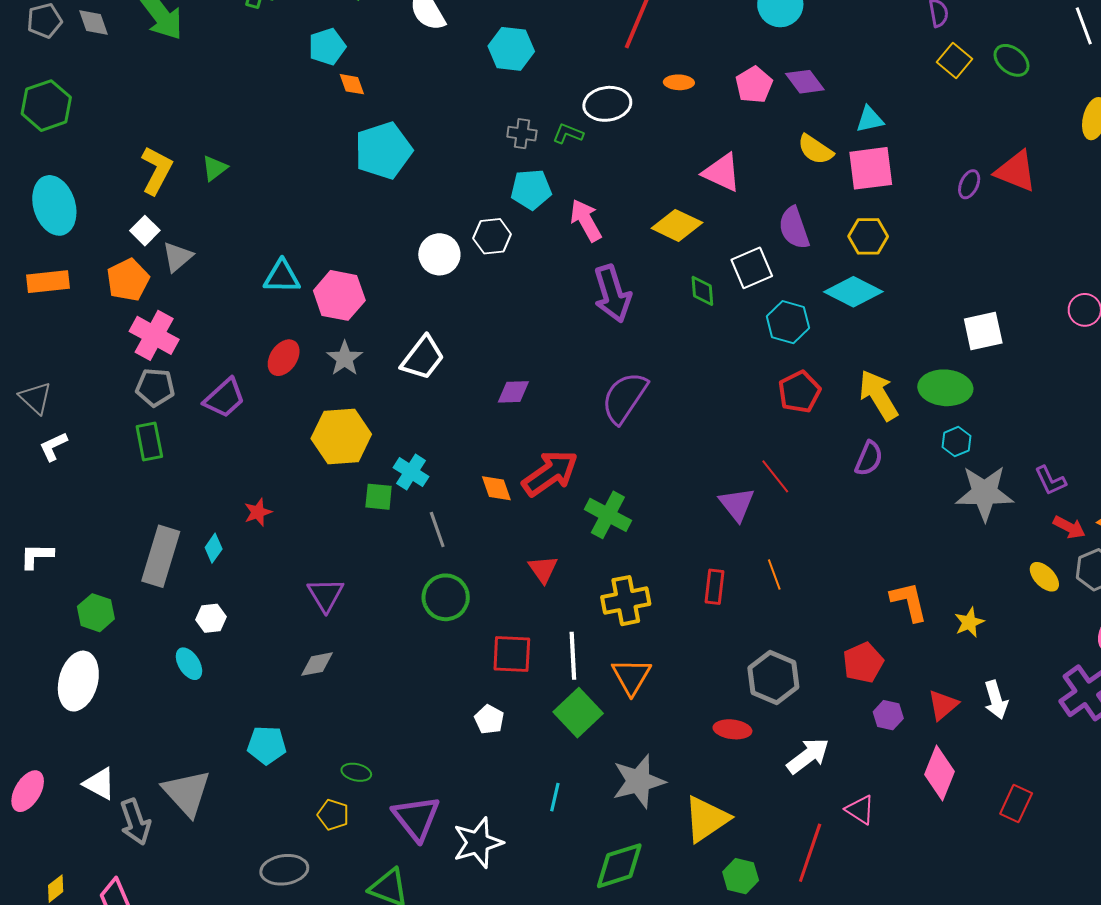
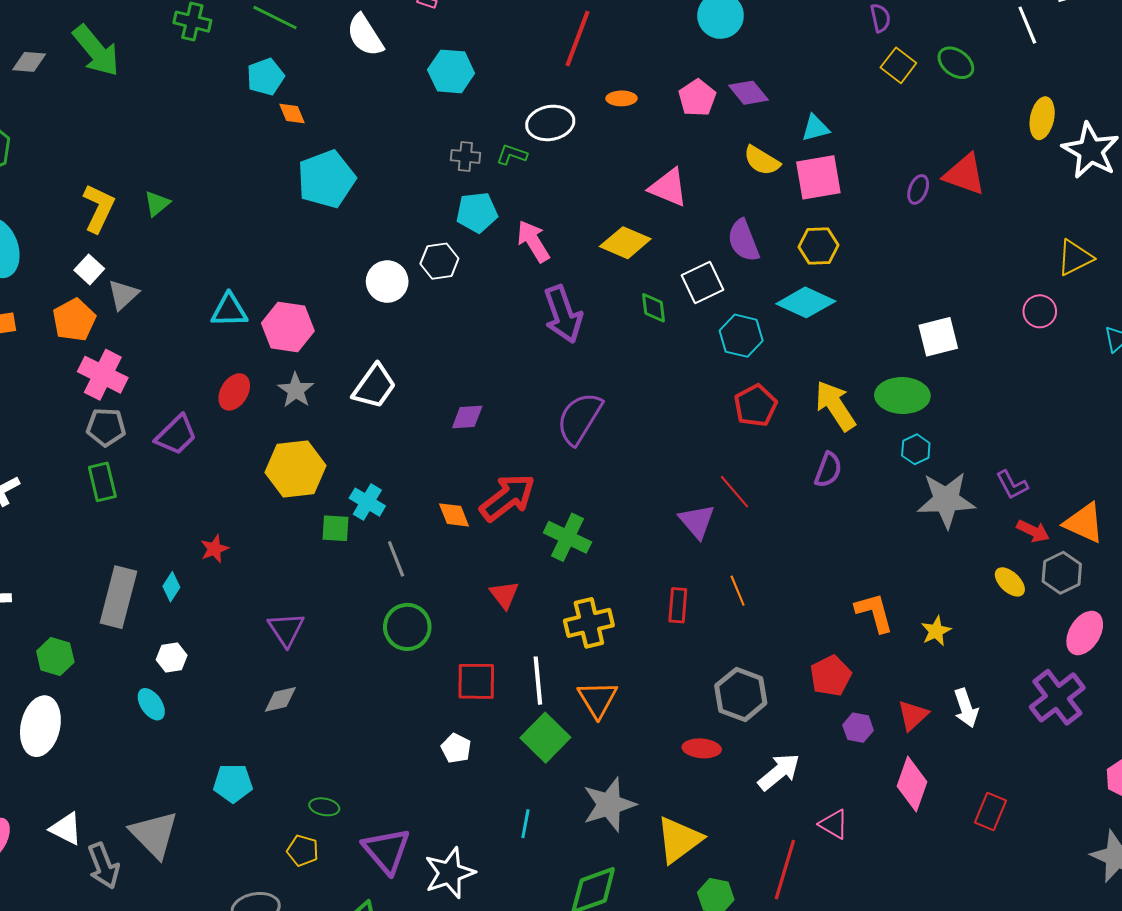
gray diamond: (94, 23) -> (29, 62), turned -64

